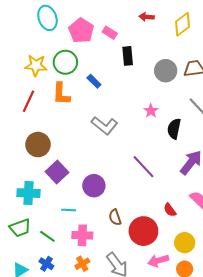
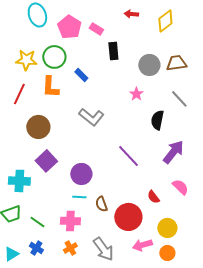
pink star: (151, 111) -> (136, 94), moved
brown circle: (38, 145) -> (38, 127), moved
cyan line: (69, 210) -> (79, 197), moved

